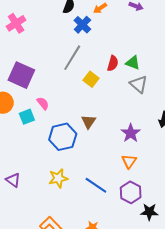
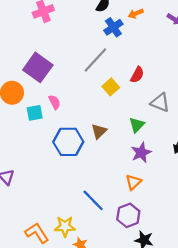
green triangle: (133, 63) -> (137, 125), moved, turned 42
gray triangle: (139, 84) -> (160, 103), turned -30
yellow star: (58, 178) -> (65, 226), moved

